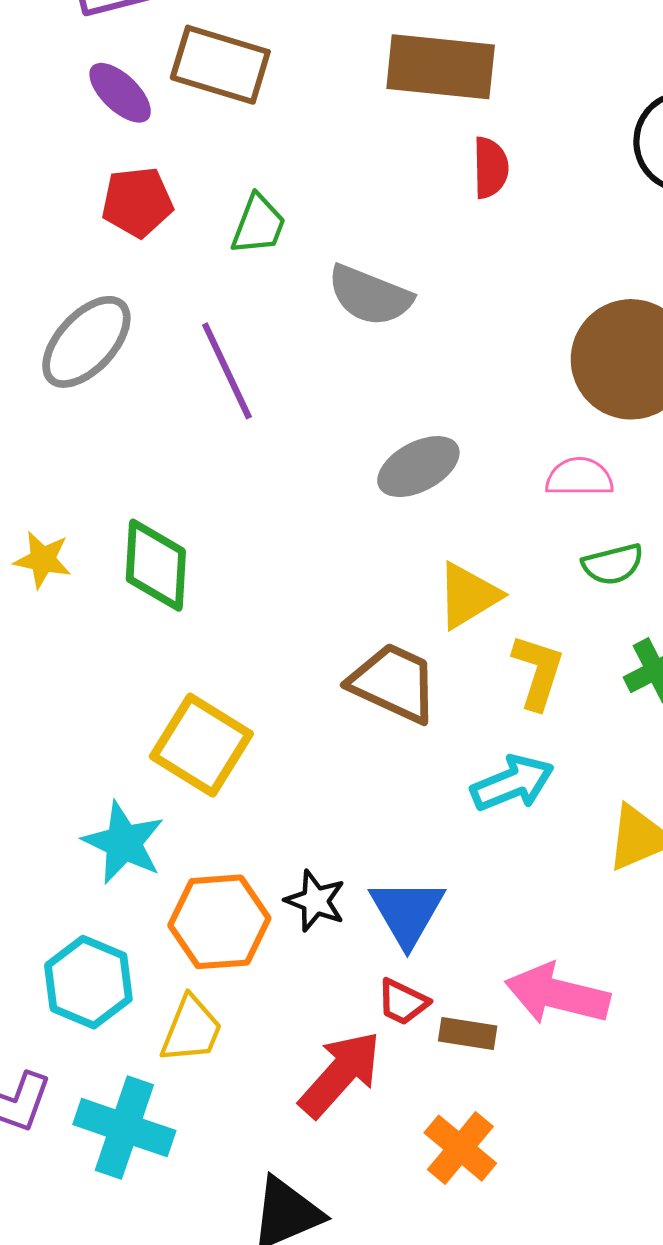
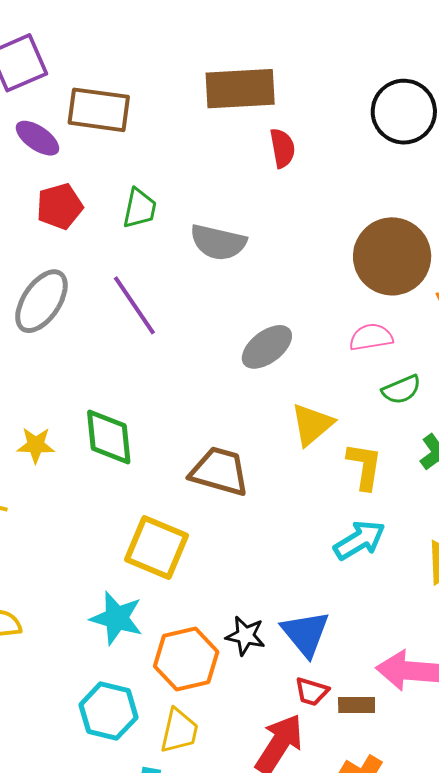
brown trapezoid: (394, 683) -> (219, 471), moved

